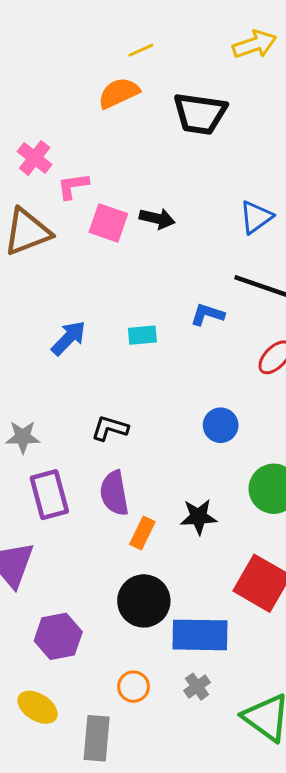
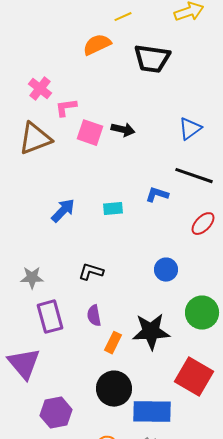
yellow line: (141, 50) -> (123, 17), moved
purple semicircle: (114, 493) -> (94, 316), size x0.7
black star: (198, 517) -> (151, 332), size x1.5

